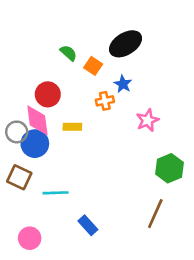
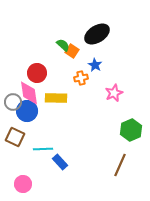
green semicircle: (68, 53) -> (63, 45), moved
yellow rectangle: (72, 127) -> (56, 98), size x1.5
blue rectangle: (88, 225) -> (60, 162), moved

